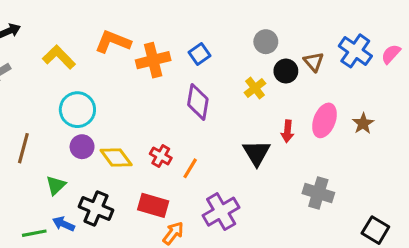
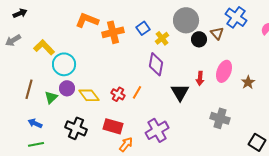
gray circle: (266, 42) -> (186, 20), size x1.6
blue cross: (355, 51) -> (236, 17), moved
yellow L-shape: (59, 57) -> (44, 47), moved
yellow cross: (255, 88) -> (162, 38), moved
purple diamond: (198, 102) -> (156, 64), moved
brown star: (363, 124) -> (248, 82), moved
orange line: (190, 168) -> (137, 92), moved
green triangle: (56, 185) -> (51, 97), moved
blue arrow: (64, 224) -> (35, 123), moved

